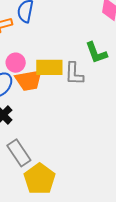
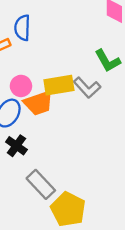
gray L-shape: (74, 74) -> (87, 88), turned -35

